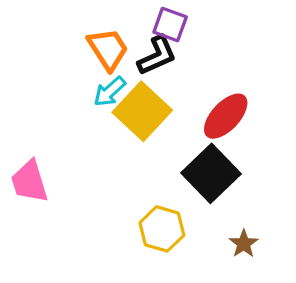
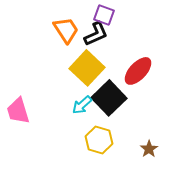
cyan arrow: (110, 92) -> (82, 105), moved
black square: (211, 173) -> (109, 98), moved

